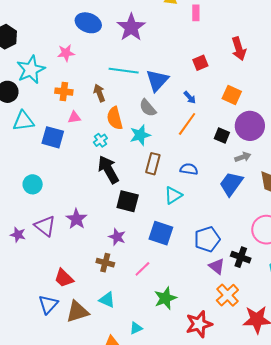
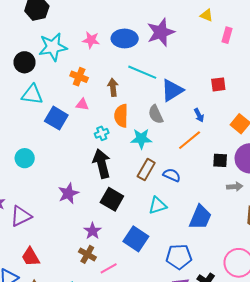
blue ellipse: (88, 23) -> (125, 38), moved, turned -35
black square: (222, 136) -> (220, 160), turned -35
blue semicircle: (189, 169) -> (172, 175), moved
blue trapezoid: (231, 184) -> (200, 217), moved, turned 152
purple star: (76, 219) -> (68, 193), moved
purple triangle: (45, 226) -> (21, 216), moved, turned 40
brown cross: (105, 263) -> (87, 254), moved

